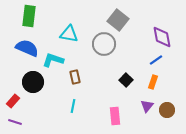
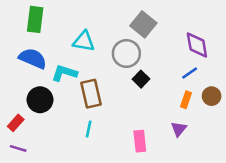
brown rectangle: (75, 77) -> (91, 94), size x1.6
black square: (126, 80) -> (141, 79), moved
brown circle: (167, 110) -> (212, 96), moved

